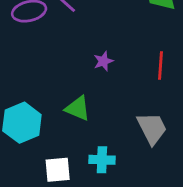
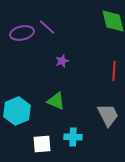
purple star: (103, 61) -> (62, 61), moved

